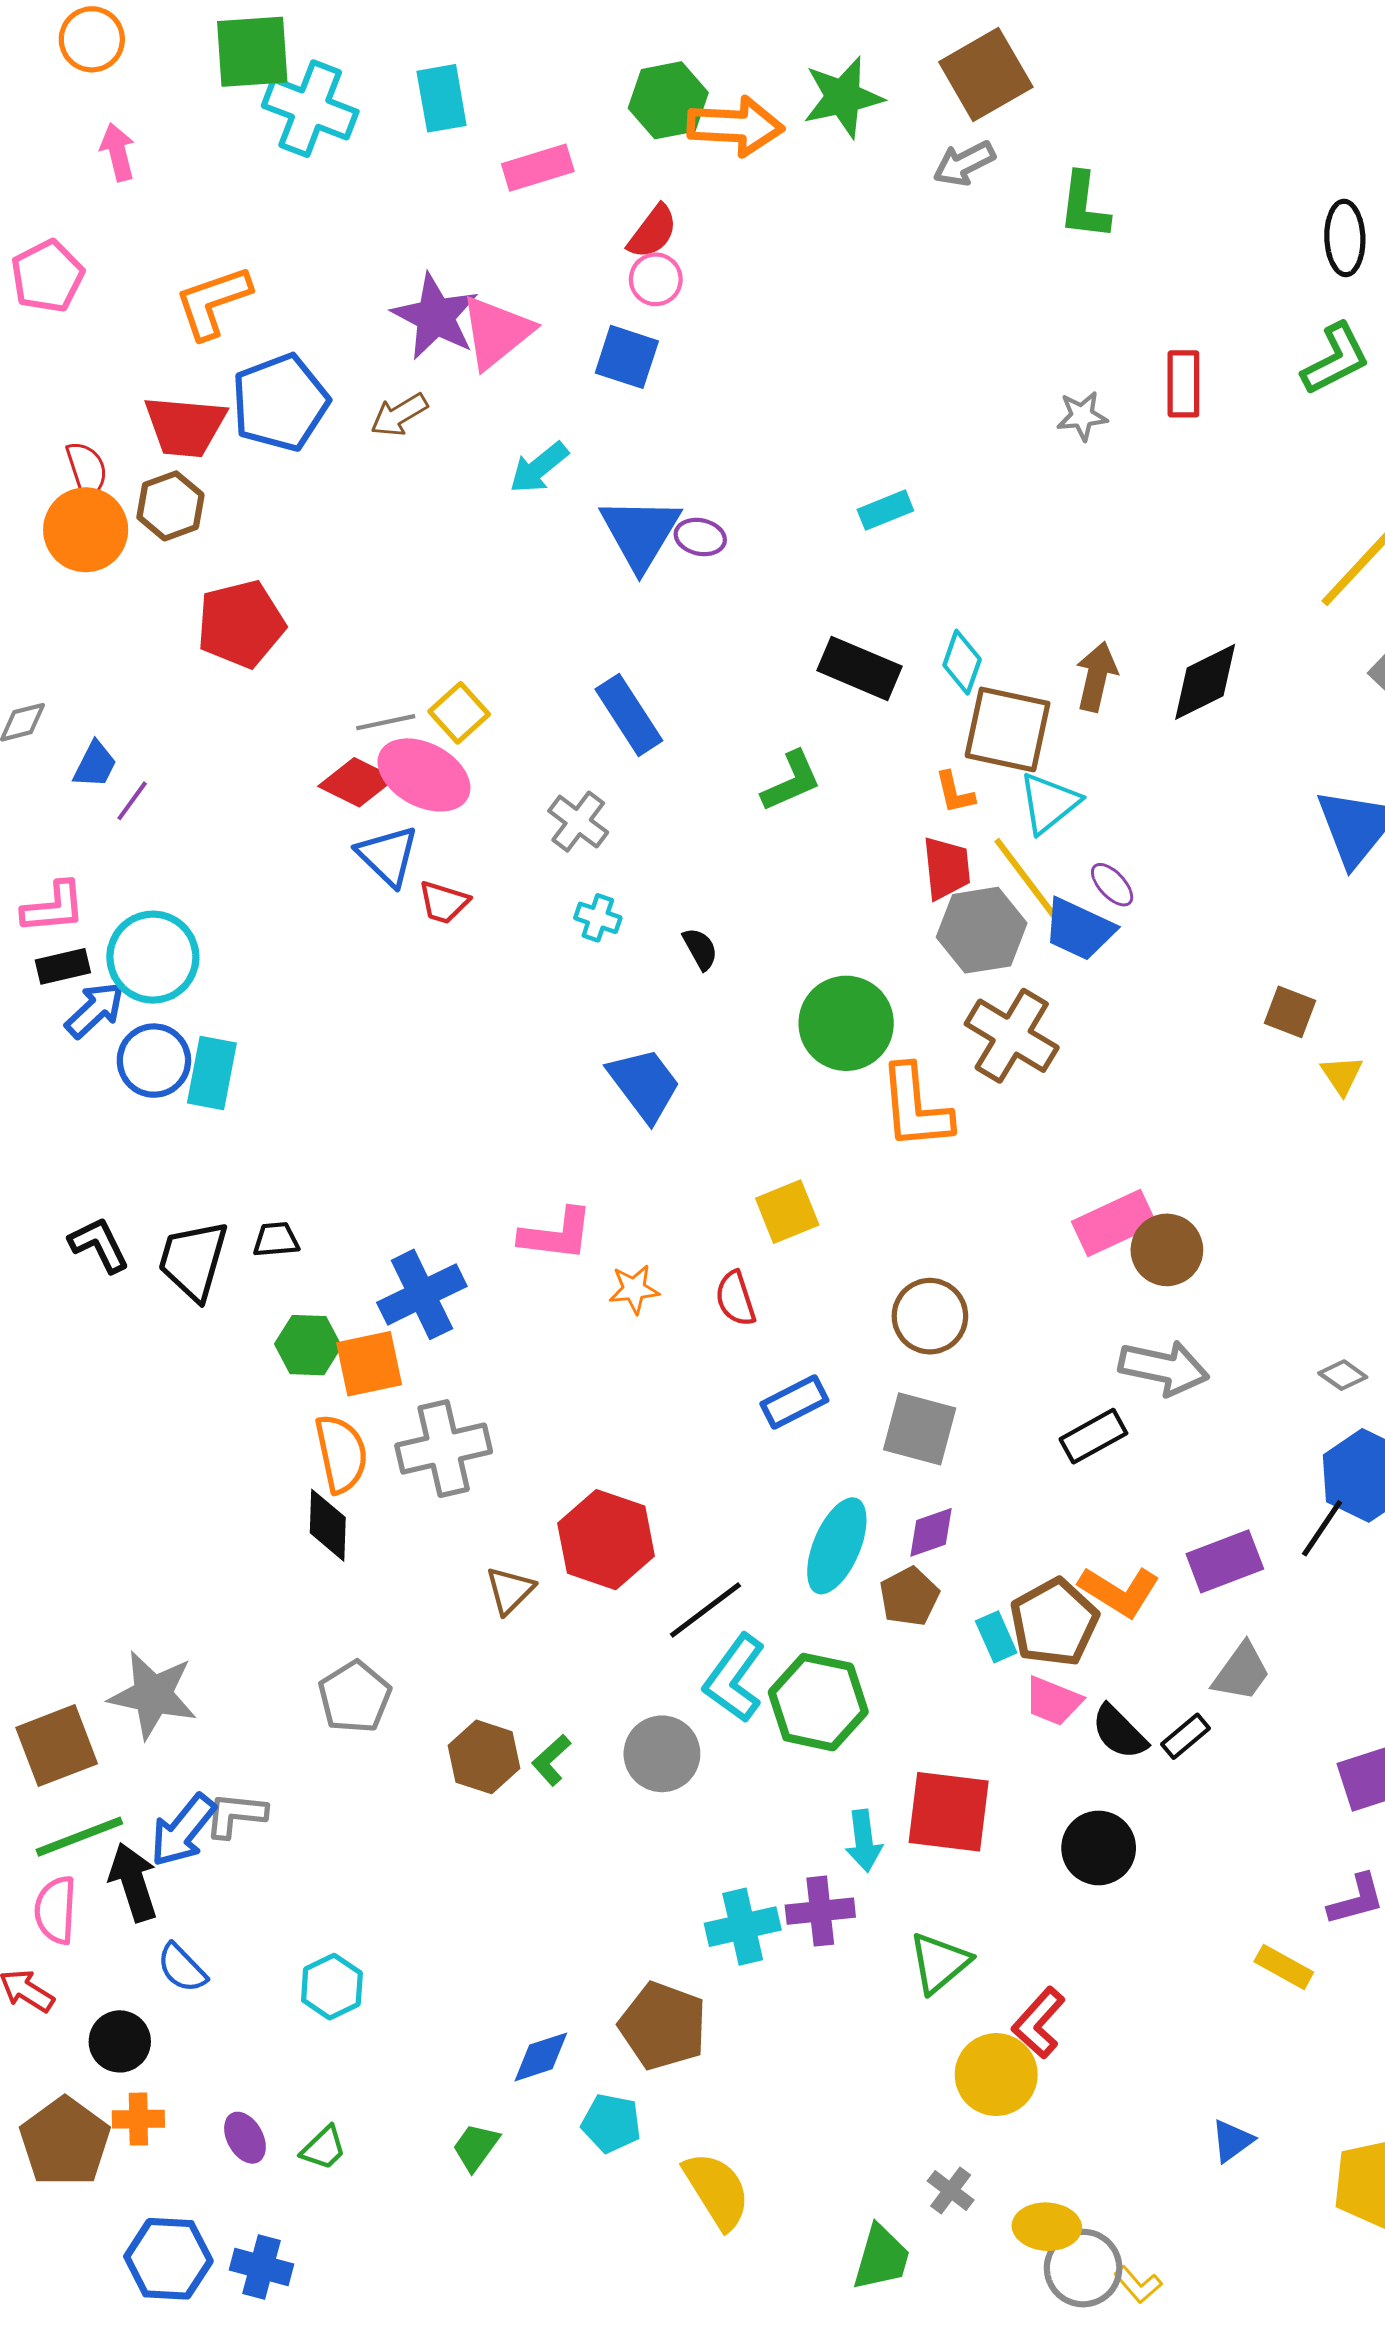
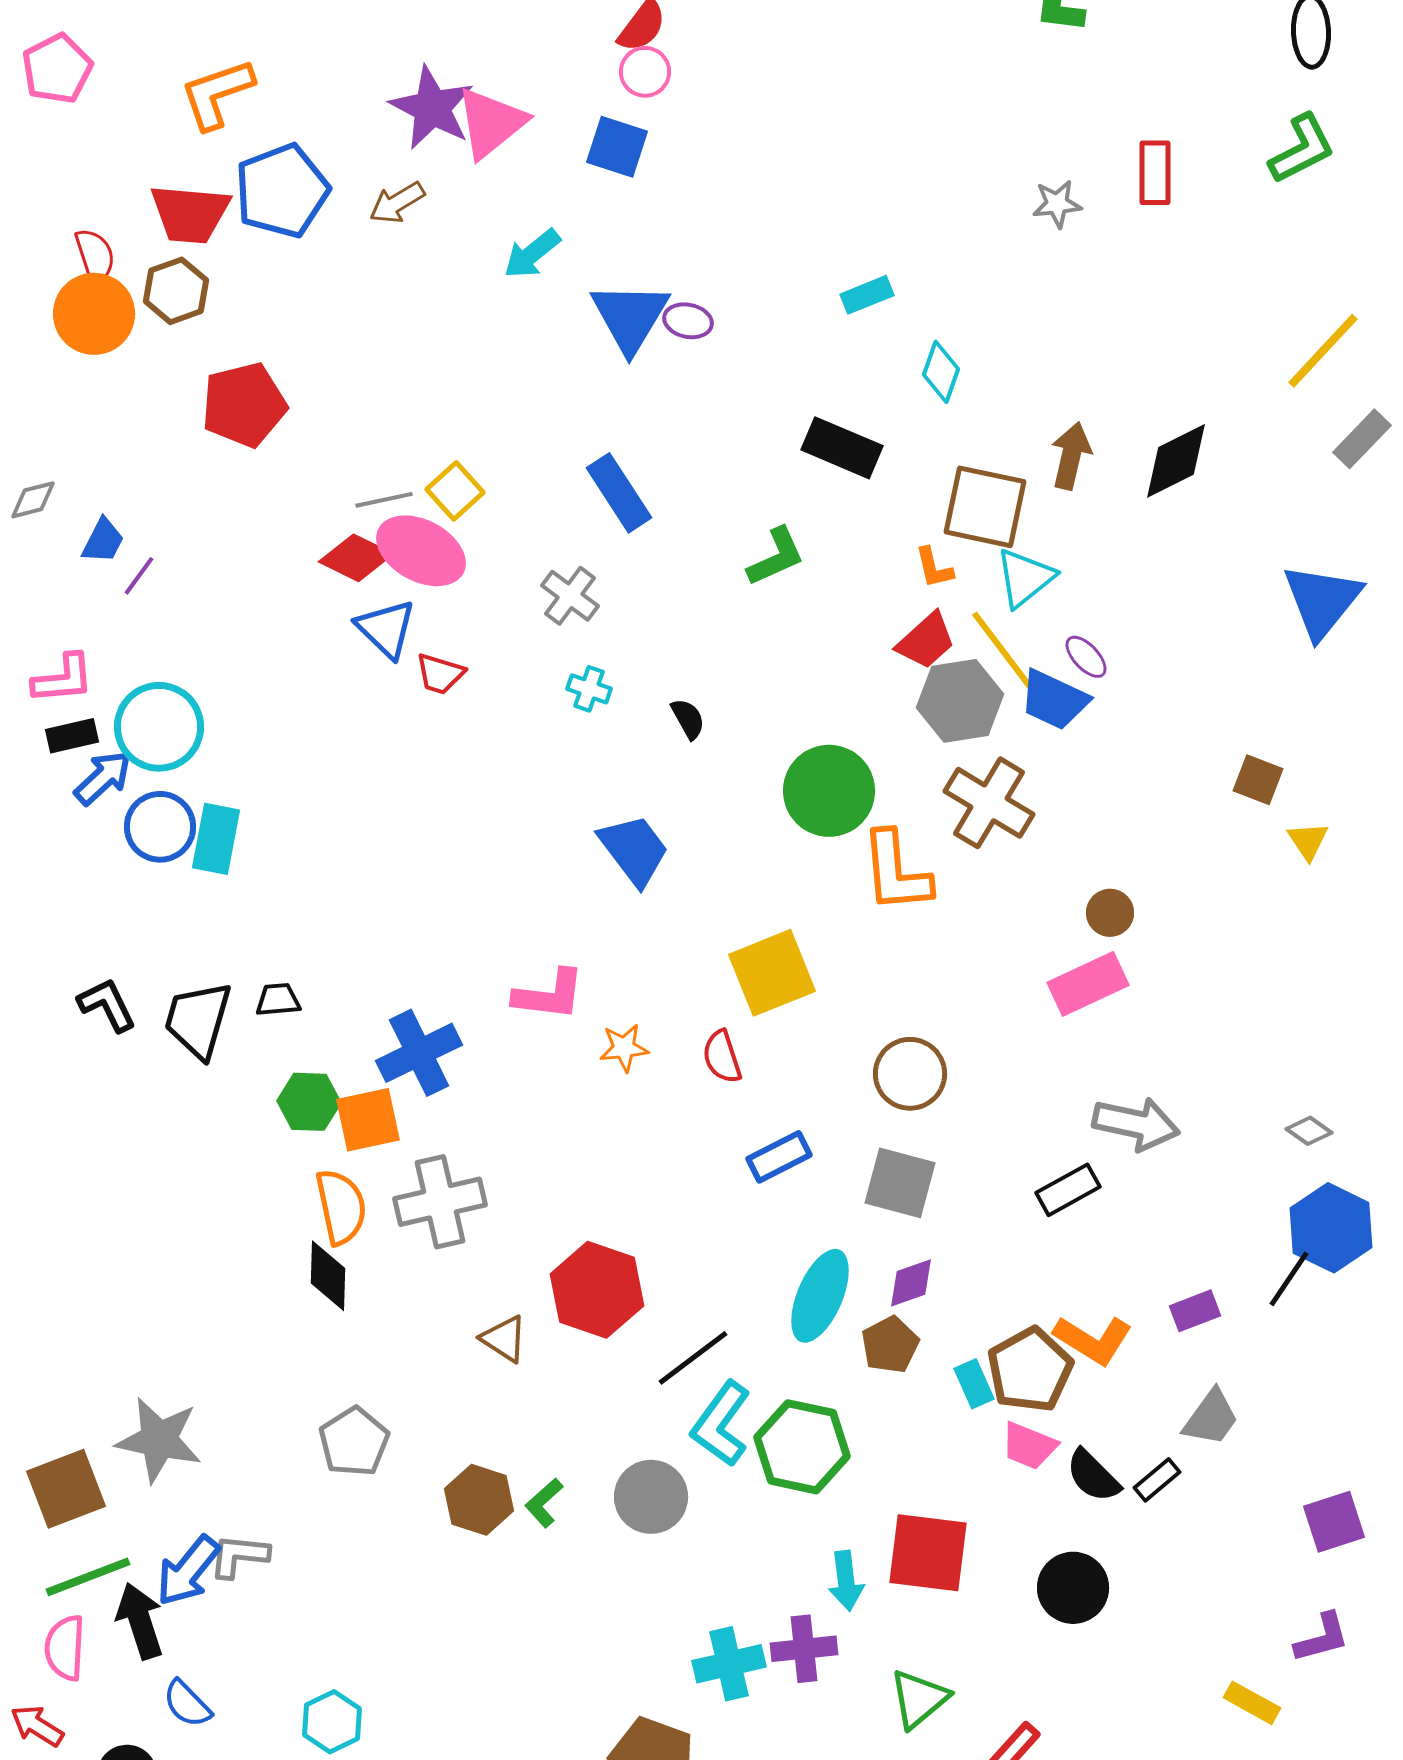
cyan diamond: (962, 662) -> (941, 372), moved
red trapezoid: (946, 868) -> (926, 641), turned 54
yellow square: (787, 1212) -> (772, 973), size x1.4
brown circle: (1167, 1250) -> (1110, 913), moved, size x0.7
purple rectangle: (1225, 1561) -> (1195, 1311), size x0.7
brown triangle: (510, 1590) -> (504, 1339), turned -42

